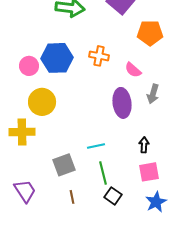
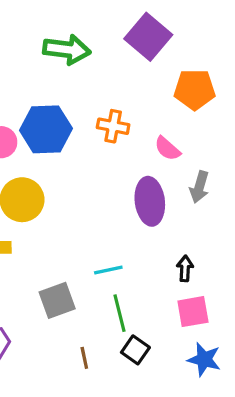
brown line: (72, 197) -> (84, 358), moved
blue star: (156, 202) -> (204, 359), turned -30

